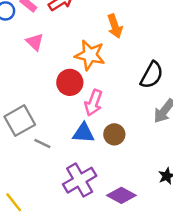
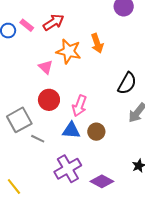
pink triangle: (35, 42) -> (46, 67), moved
orange star: (90, 55) -> (69, 51), moved
red circle: (70, 82) -> (49, 100), moved

